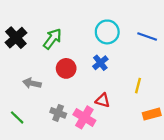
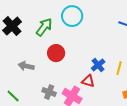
cyan circle: (107, 32) -> (72, 16), moved
blue cross: (100, 63) -> (98, 65), moved

